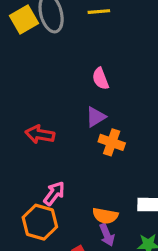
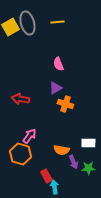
purple arrow: (107, 235) -> (73, 162), moved

